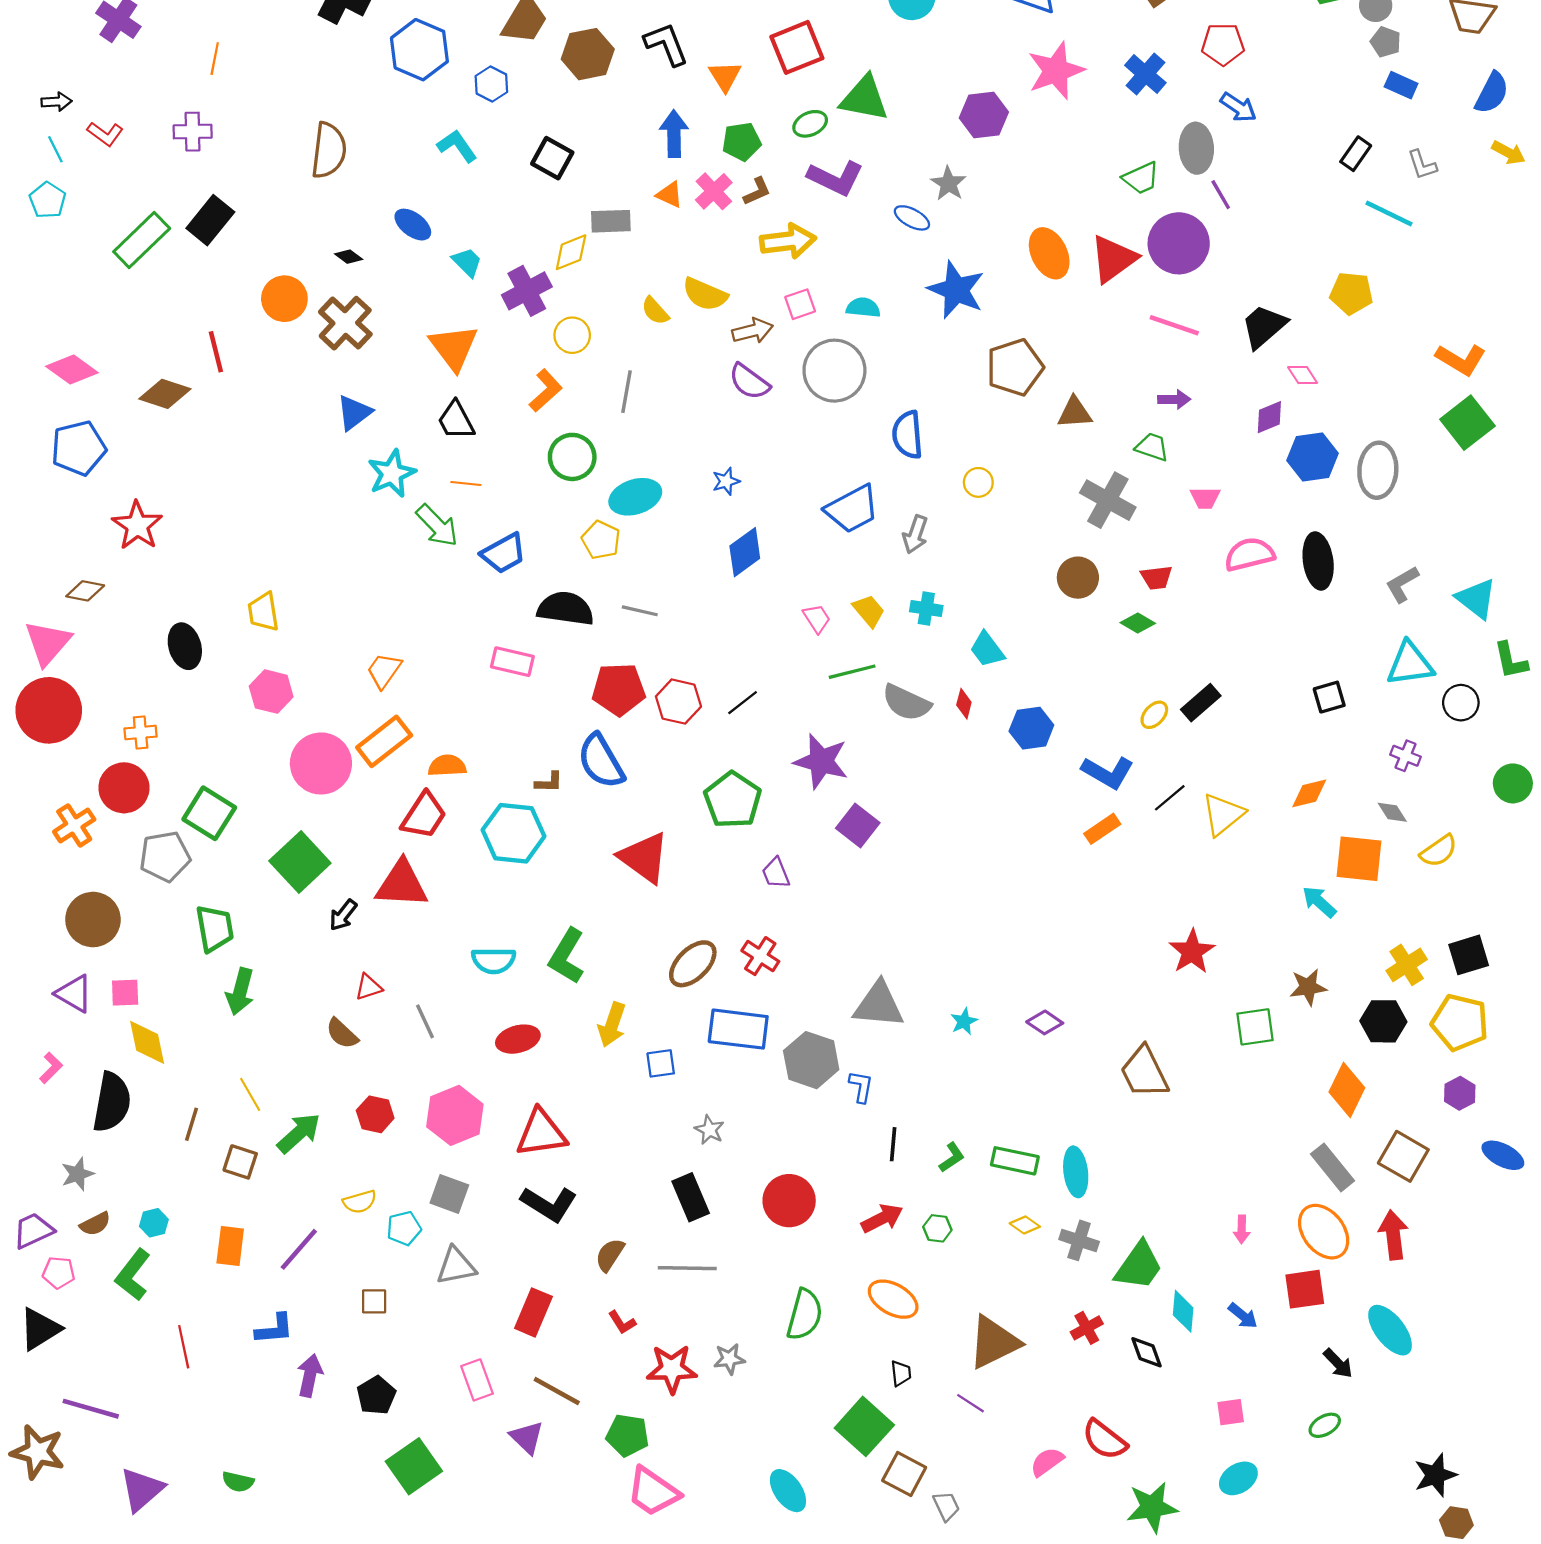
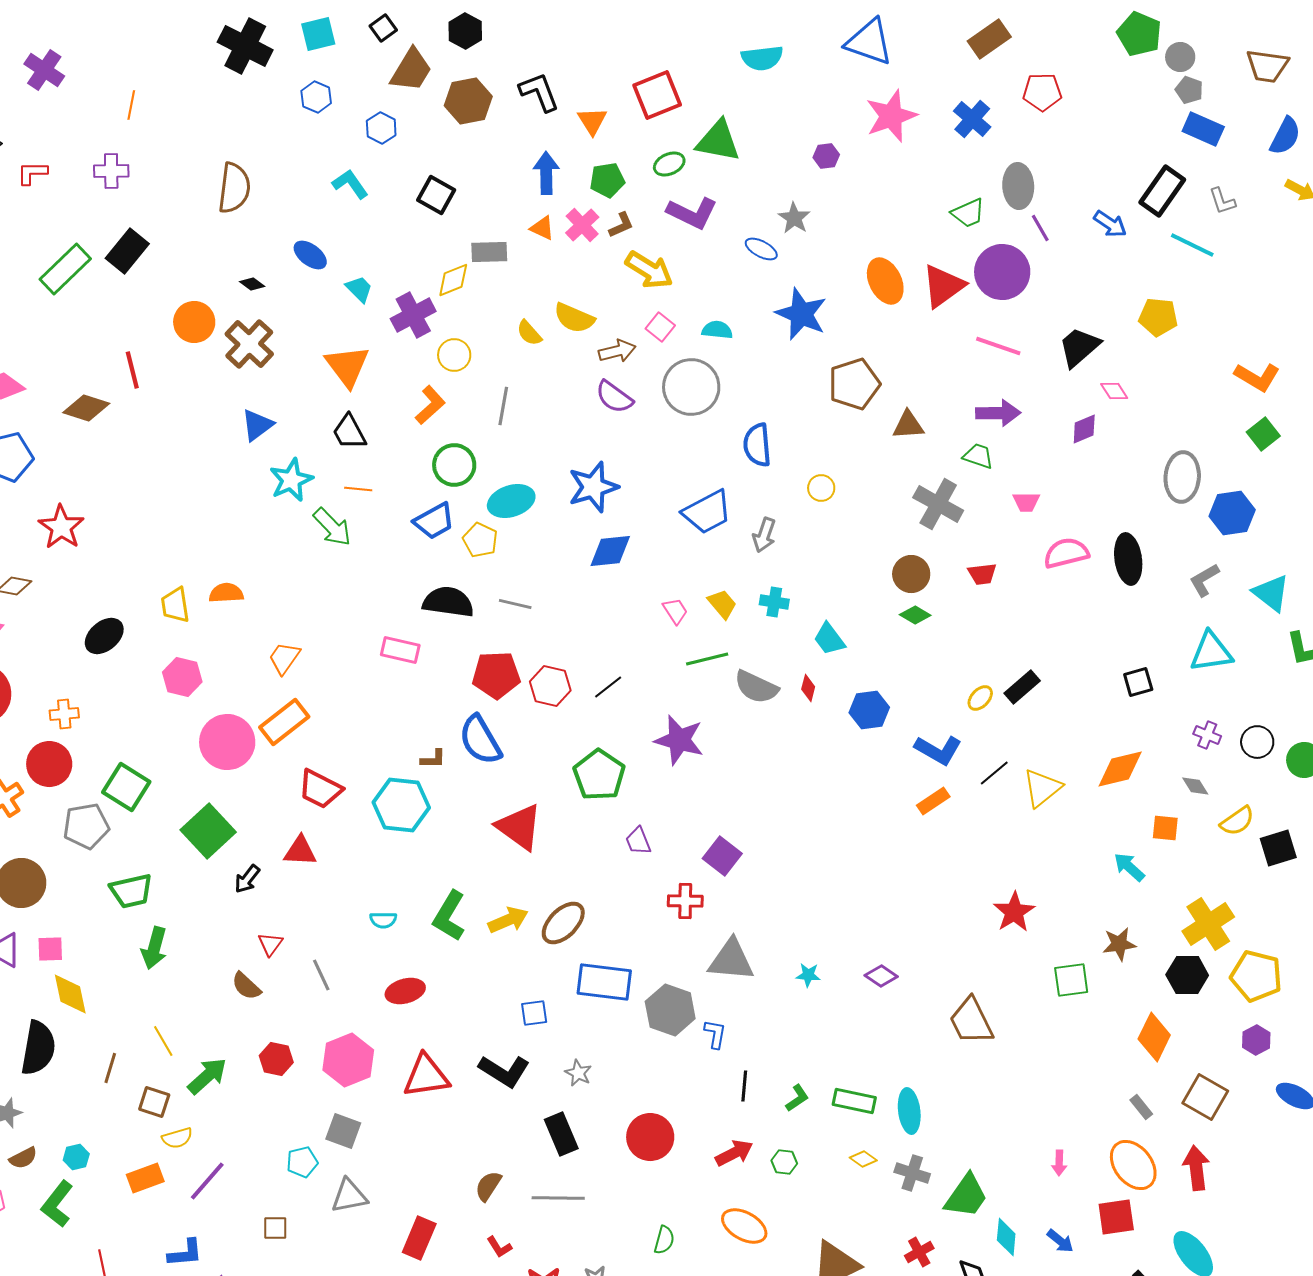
blue hexagon: (419, 50) -> (316, 97), size x0.6
blue rectangle: (1401, 85) -> (1203, 129), size x1.4
blue arrow: (1238, 107) -> (1110, 224), moved
purple hexagon: (984, 115) -> (826, 156), size x0.6
red L-shape: (105, 134) -> (32, 173), turned 144
black rectangle: (1356, 154) -> (1162, 191), size x1.6
yellow arrow: (788, 241) -> (649, 270), turned 39
pink square: (800, 304) -> (660, 327), turned -32
purple arrow: (1174, 399) -> (998, 413), size x1.5
green square: (1467, 423) -> (1263, 434), size x0.7
blue hexagon: (1313, 457) -> (1232, 513), moved
blue star: (726, 481) -> (593, 487), size x2.0
blue diamond: (745, 552) -> (610, 551), turned 30
blue trapezoid: (504, 553) -> (434, 521), moved
green diamond: (1138, 623) -> (915, 615), moved
black ellipse: (185, 646) -> (104, 636), turned 66
black circle: (1461, 703) -> (1257, 742), moved
orange semicircle: (447, 766) -> (226, 593), moved
orange diamond: (1309, 793) -> (1120, 769), size x1.4
red trapezoid: (424, 816) -> (320, 789), turned 84
purple square: (858, 825) -> (722, 856), moved
orange square: (1359, 859) -> (1165, 828), size x0.6
red triangle: (402, 884) -> (300, 851), size x0.7
green trapezoid: (215, 928) -> (131, 891), turned 87
black square: (1469, 955) -> (1278, 848), moved
red cross: (760, 956) -> (685, 901), moved, turned -32
cyan semicircle: (494, 960) -> (383, 920), size x0.7
yellow cross: (1407, 965) -> (1208, 924), size x1.4
red triangle: (369, 987) -> (270, 944), turned -36
cyan star: (964, 1021) -> (808, 975), turned 30
yellow arrow: (612, 1025) -> (508, 920), moved, turned -132
gray rectangle: (1332, 1167) -> (1141, 1107), size x0.6
yellow semicircle: (360, 1202) -> (177, 1138), moved
black L-shape: (549, 1204) -> (504, 1071), moved
orange rectangle: (230, 1246) -> (145, 1178), turned 63
green semicircle: (805, 1315) -> (664, 1240), size x0.6

